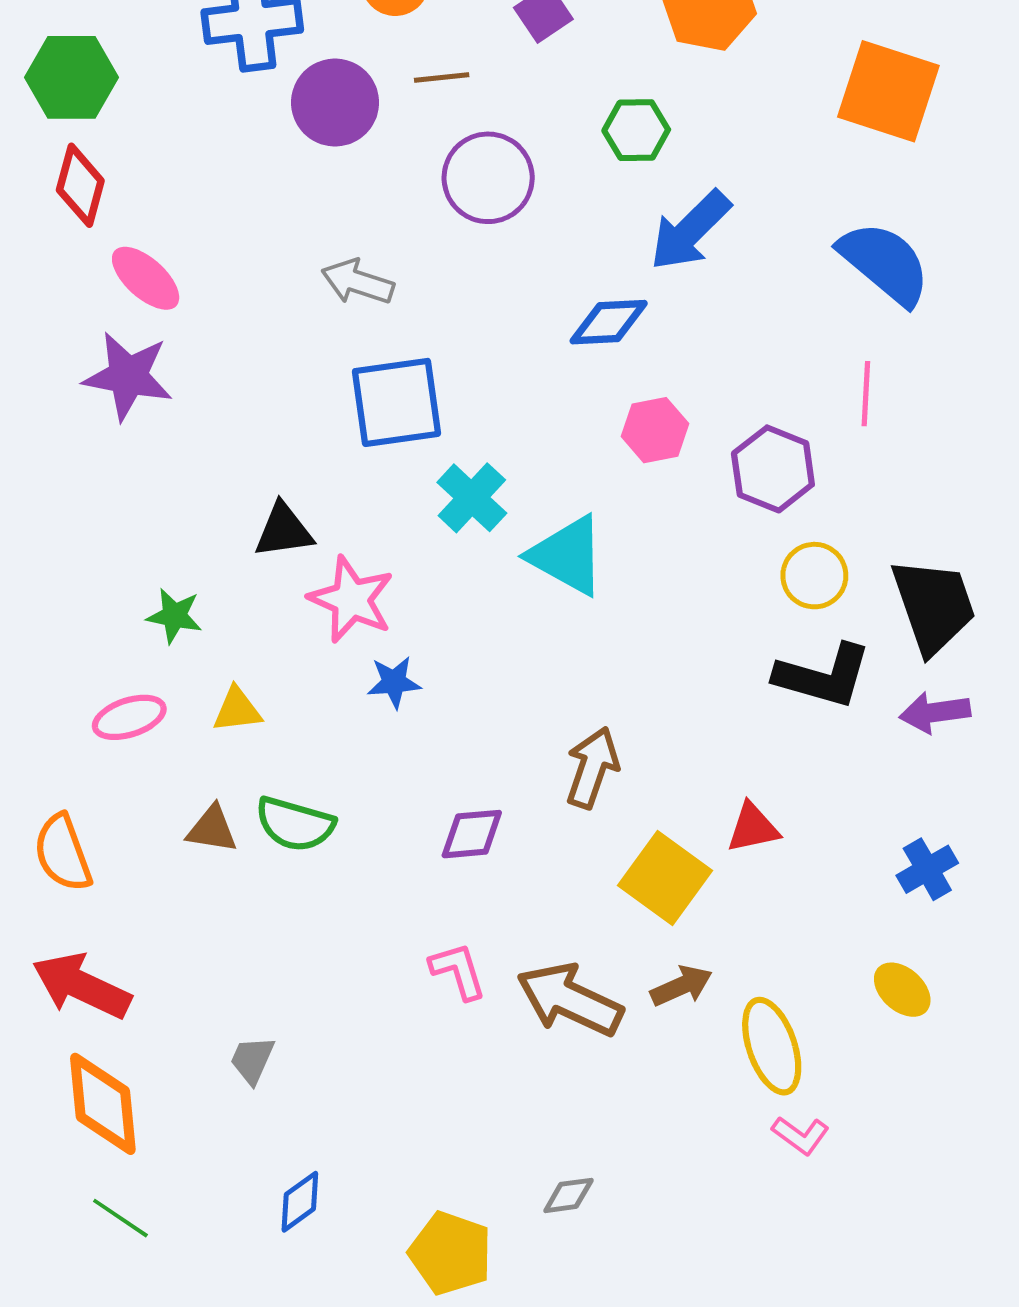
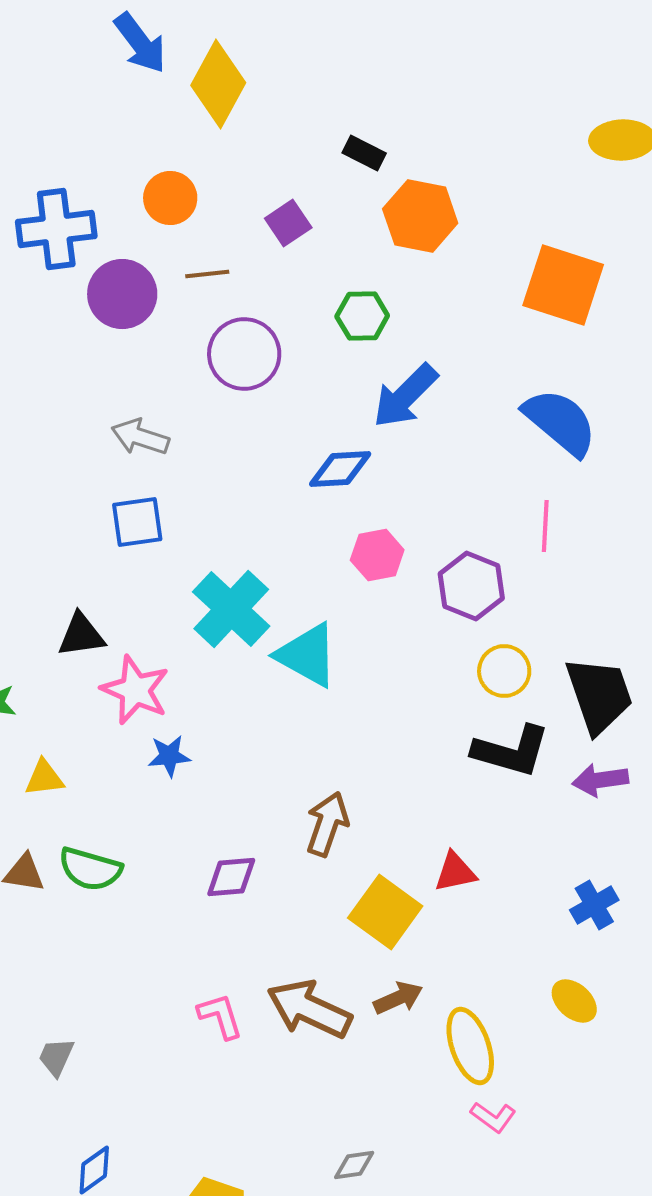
blue square: (397, 402) -> (137, 522), moved, size x0.7
cyan cross: (472, 498) -> (231, 609), size x1.4
pink L-shape: (458, 971) -> (220, 1016), moved
gray diamond: (568, 1195) -> (354, 1165), moved

